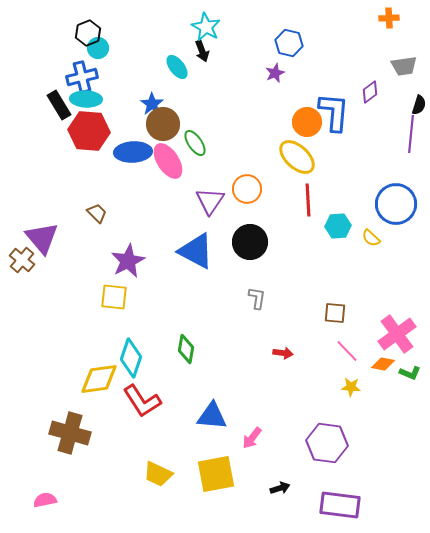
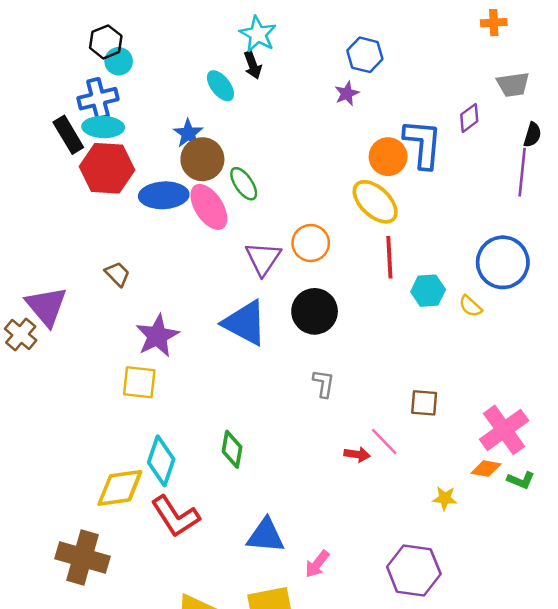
pink line: (347, 351) -> (384, 442), moved

